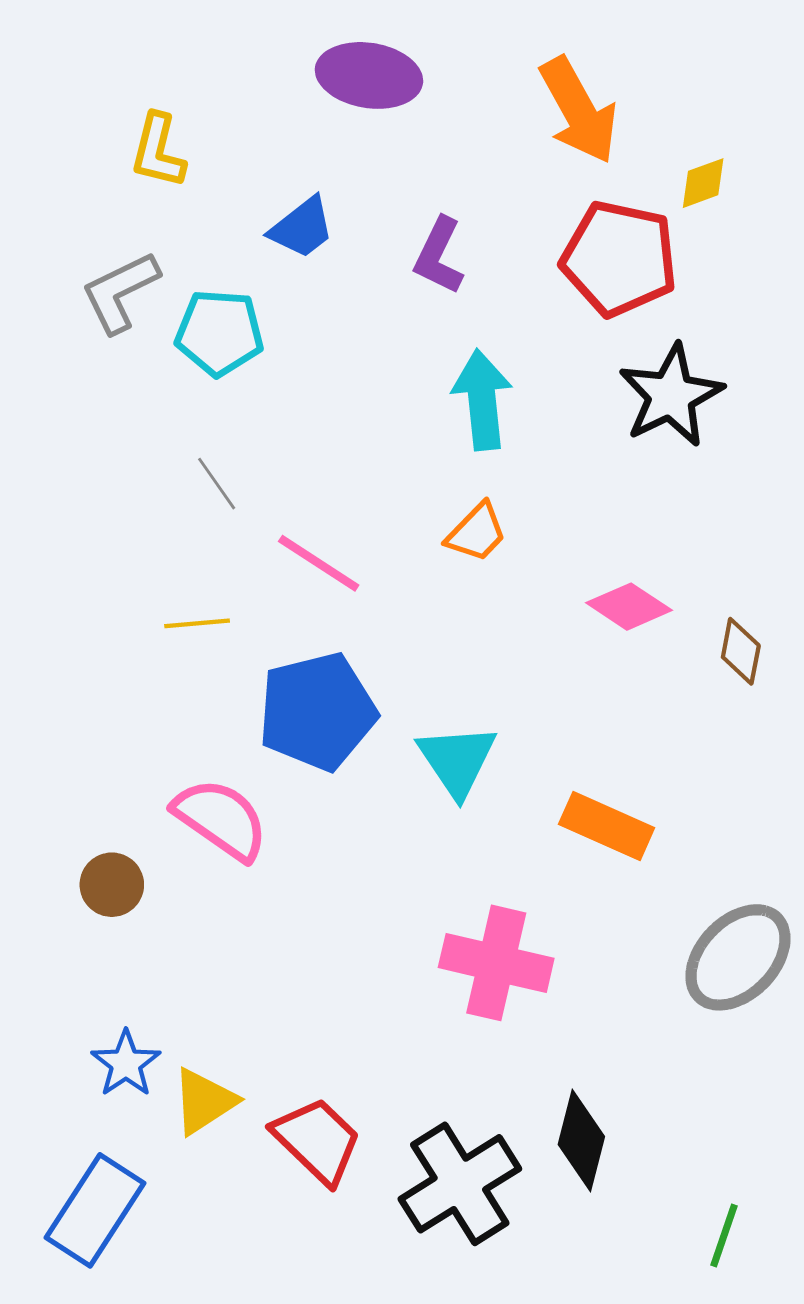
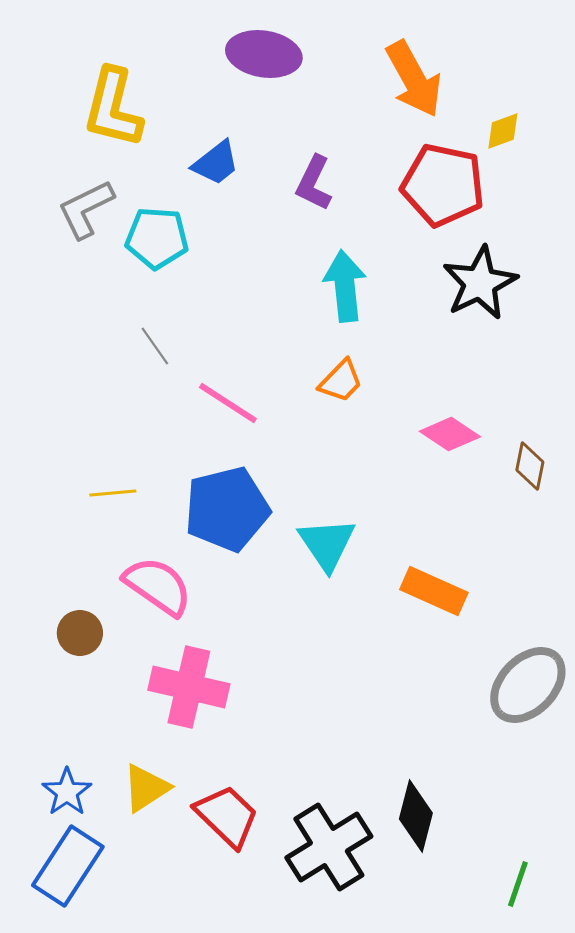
yellow L-shape: (158, 151) -> (113, 108), size x1.5
yellow line: (197, 623) -> (113, 493), moved
pink cross: (496, 963) -> (189, 687), moved
blue star: (126, 1064) -> (67, 792), moved

